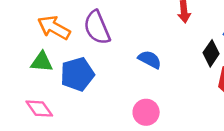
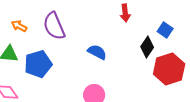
orange arrow: (54, 28) -> (19, 26), size x0.6

